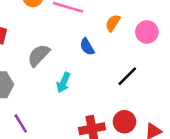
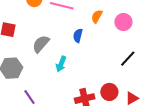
blue semicircle: (87, 47) -> (78, 36), turned 48
black line: (127, 76) -> (128, 59), moved

